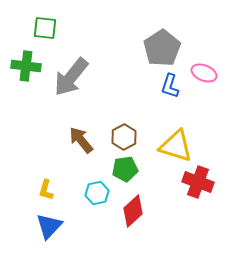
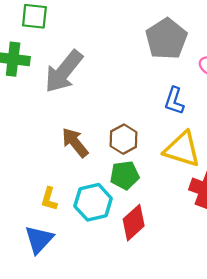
blue L-shape: (170, 86) -> (174, 101), moved
yellow L-shape: (46, 190) -> (49, 199), moved
cyan hexagon: (97, 193) -> (93, 202), size x1.4

